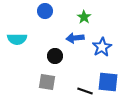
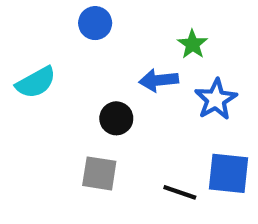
green star: (84, 17) -> (193, 44), moved
cyan semicircle: (17, 39) -> (36, 82), turned -30

